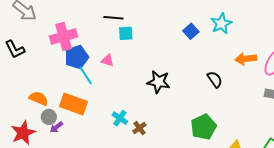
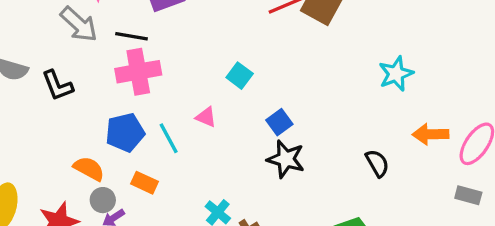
black line: (113, 18) -> (131, 36), moved
blue square: (191, 31) -> (279, 122), moved
cyan square: (126, 33) -> (240, 76), turned 35
blue pentagon: (77, 57) -> (125, 132), moved
orange rectangle: (73, 104) -> (145, 183), size x0.6

